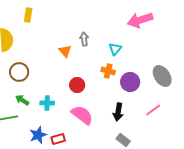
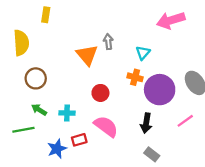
orange triangle: (65, 51) -> (87, 55), size x1.5
purple circle: (130, 82) -> (160, 90), size x1.4
red rectangle: (58, 139) -> (79, 140), moved

